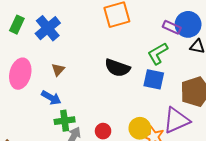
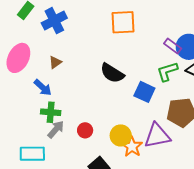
green L-shape: (158, 54) -> (167, 71), moved

